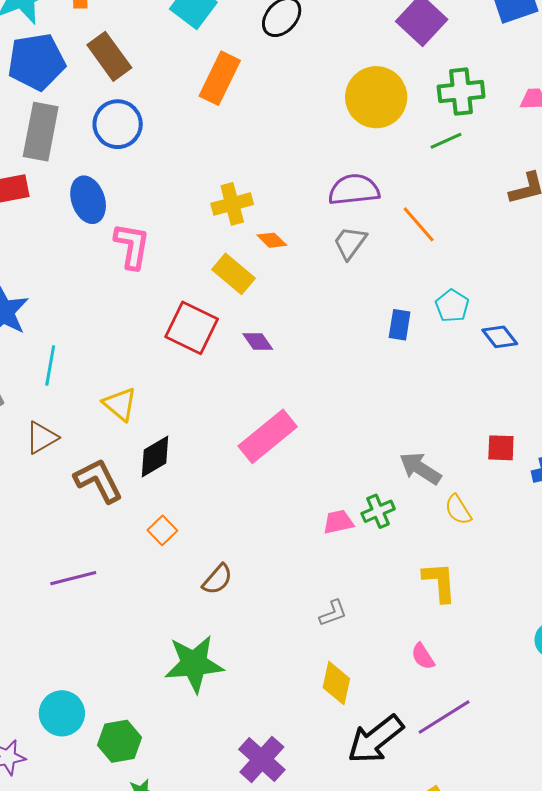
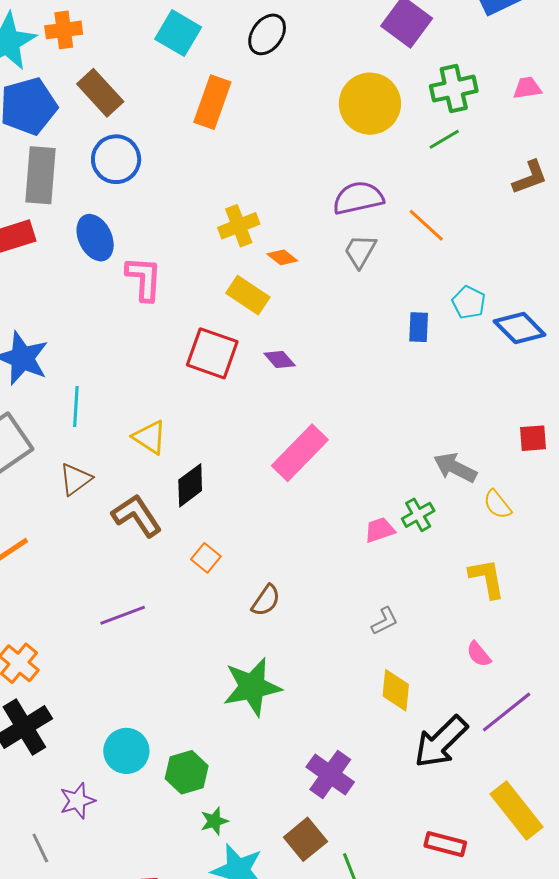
blue diamond: (500, 337) -> (520, 328), size x1.4

